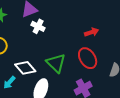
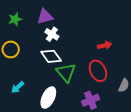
white diamond: (25, 68) -> (51, 56), moved

